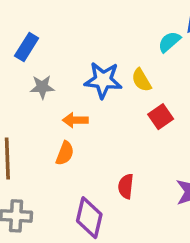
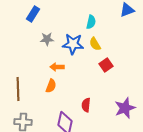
cyan semicircle: (169, 42) -> (91, 22), moved, turned 144
blue rectangle: (27, 47) -> (33, 14), moved
gray star: (42, 87) -> (47, 39), moved

